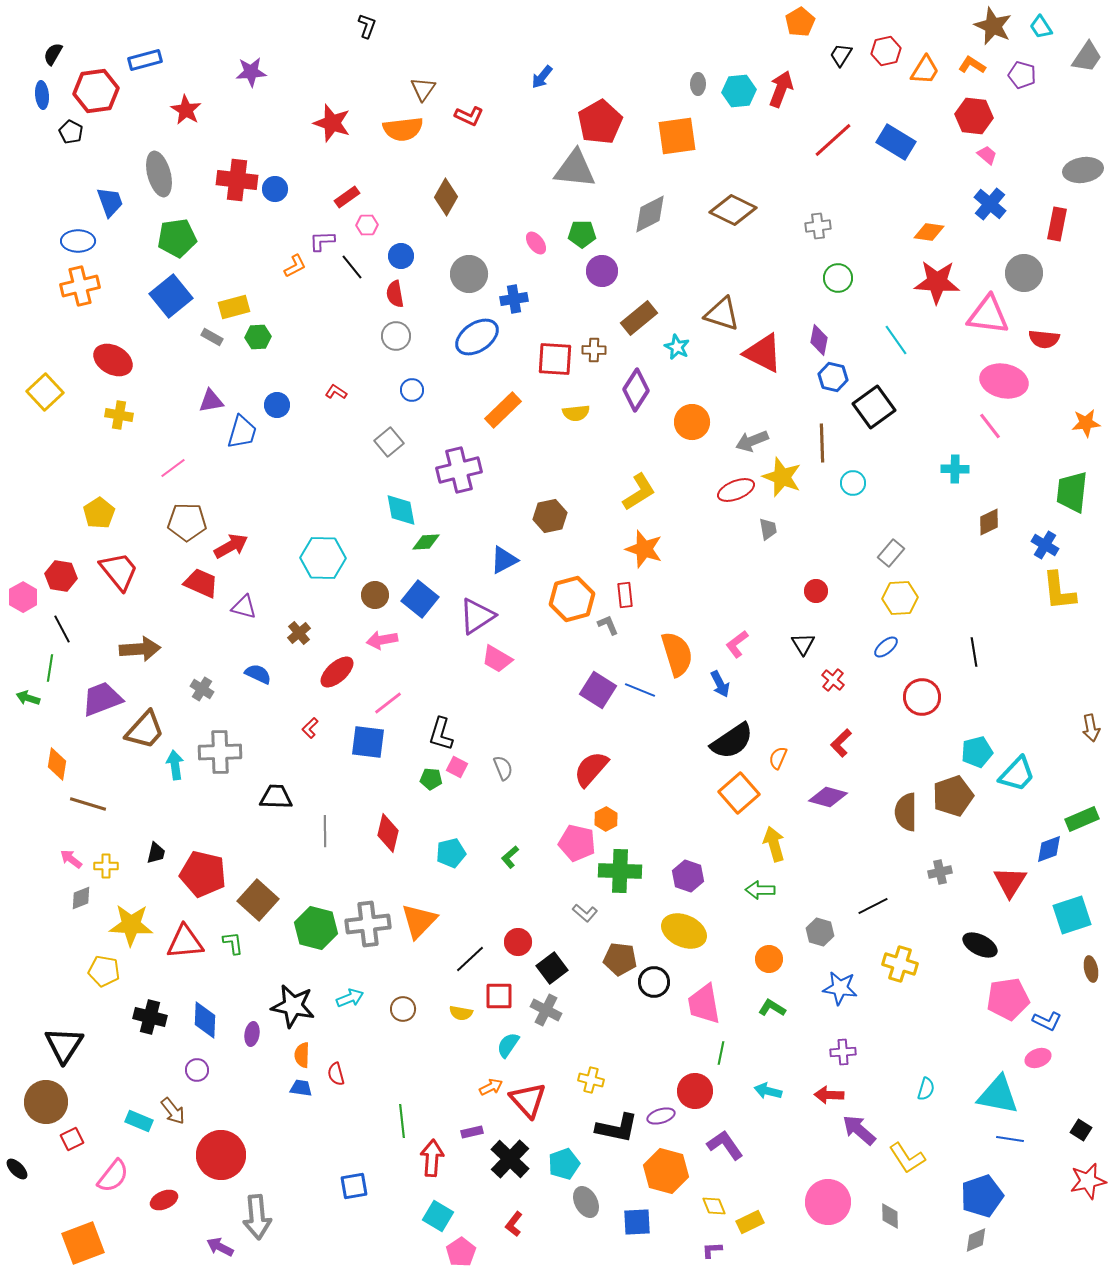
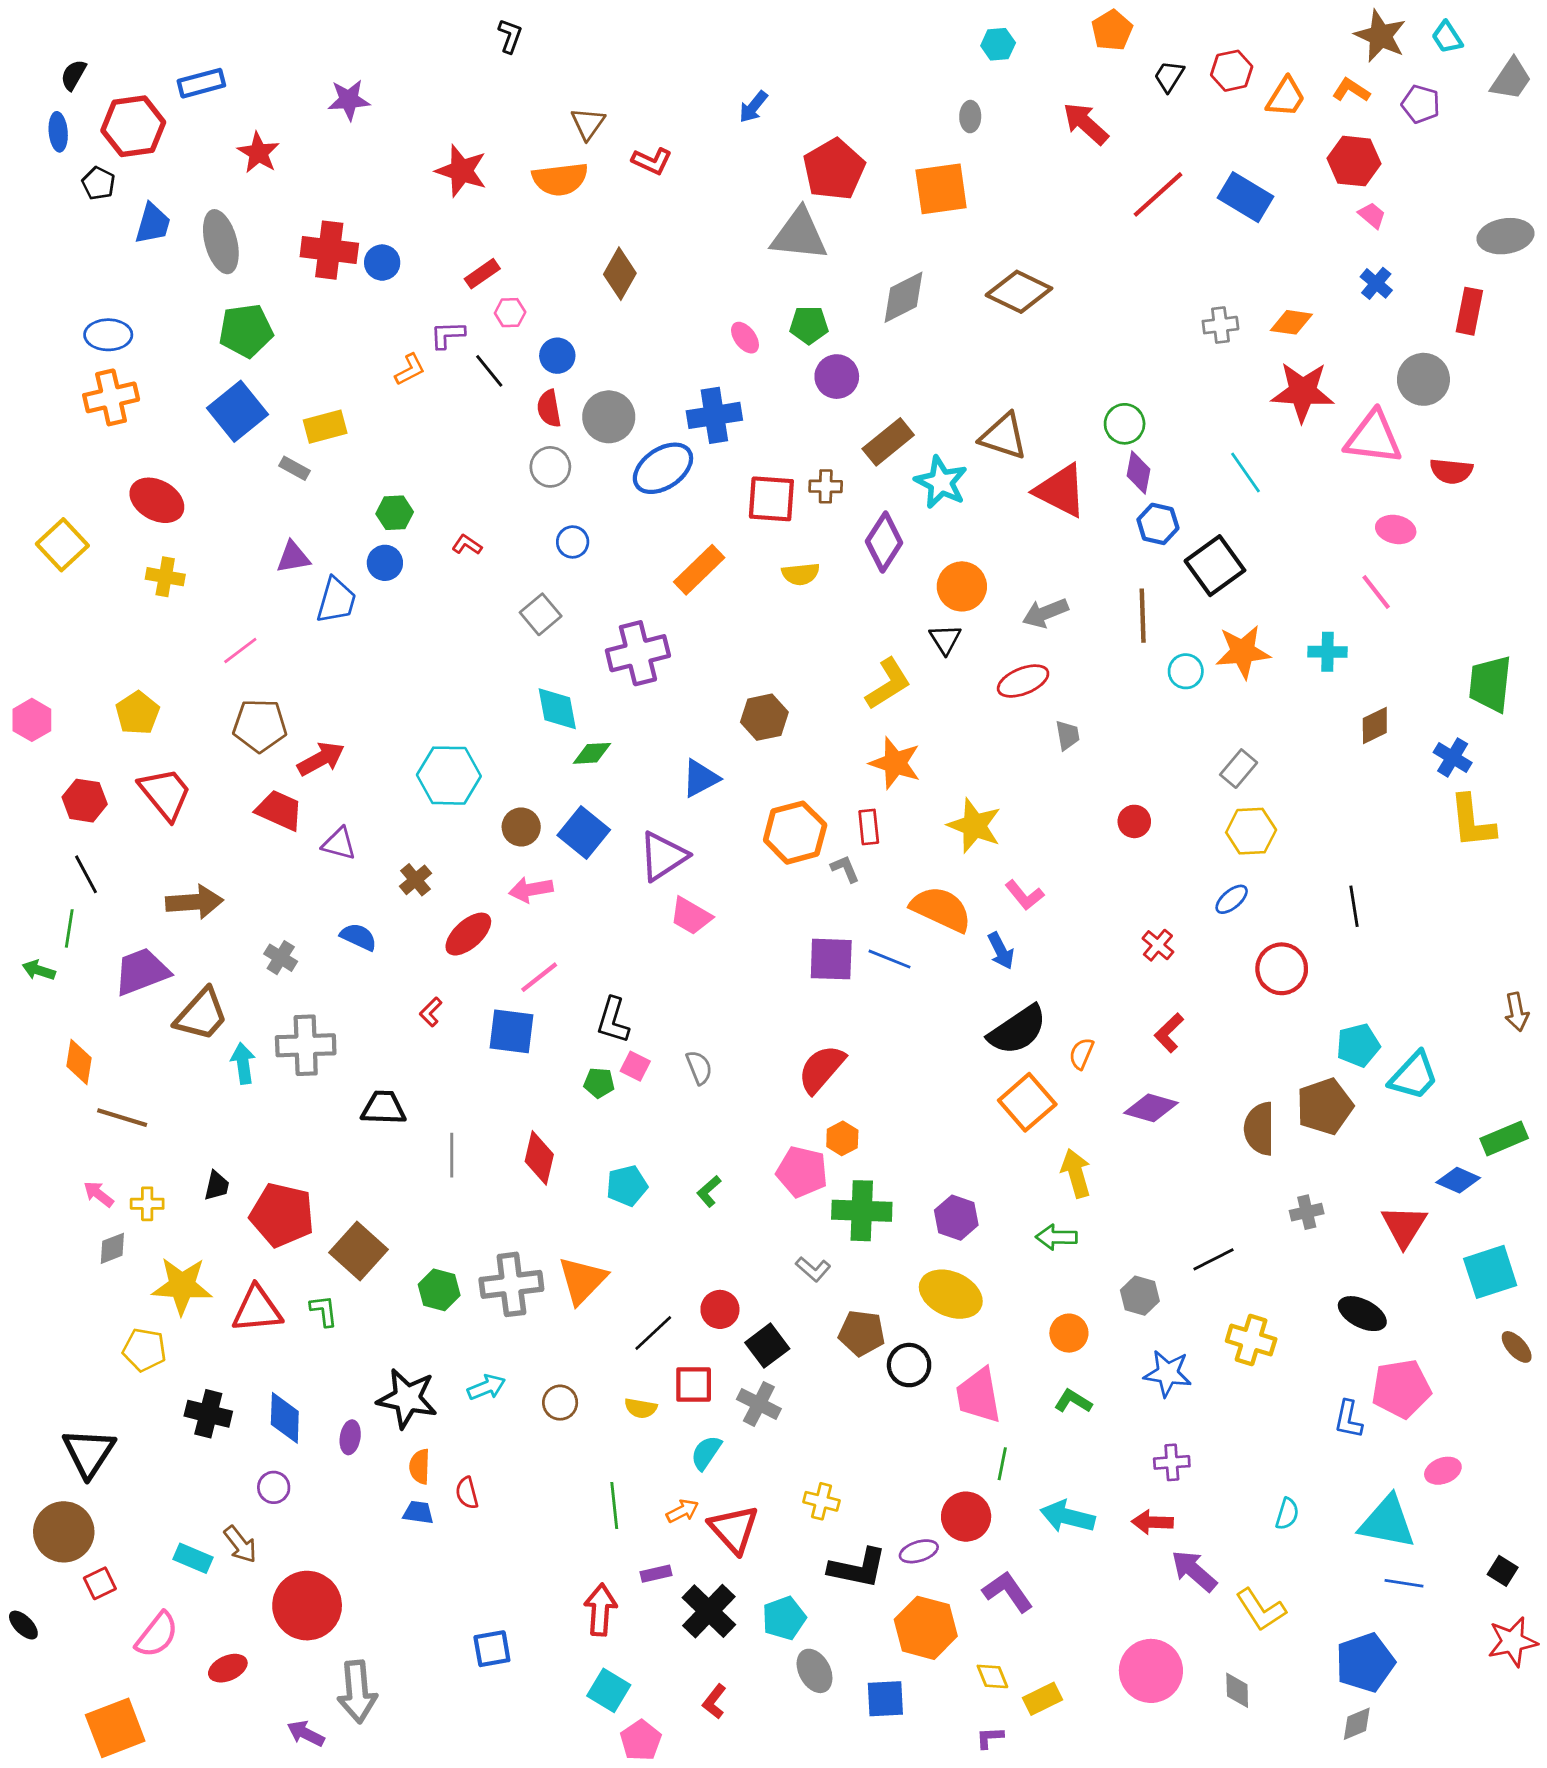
red arrow: (781, 89) -> (1086, 124), turned -69
cyan hexagon: (739, 91) -> (998, 44), moved, size x0.7
blue trapezoid: (110, 202) -> (153, 224), moved, turned 36
blue cross: (990, 204) -> (1376, 283), size x0.7
gray cross: (818, 226) -> (1220, 325), moved
gray circle: (469, 274) -> (609, 417), moved
green circle: (838, 278) -> (1125, 424), moved
blue cross: (514, 299) -> (714, 415), size x1.4
green hexagon: (258, 337) -> (395, 513), moved
cyan star: (677, 347) -> (941, 482), size x1.5
pink ellipse: (1004, 381) -> (1396, 529), size x0.6
orange star: (1086, 423) -> (1243, 652), moved, size x1.4
yellow star: (782, 477) -> (974, 826), moved
pink hexagon: (23, 597) -> (32, 720), moved
pink L-shape: (737, 644) -> (1024, 895), turned -92
black triangle: (803, 644) -> (945, 639), moved
orange semicircle: (677, 654) -> (941, 909), turned -48
purple square: (598, 690) -> (831, 959), turned -30
blue diamond: (1049, 849) -> (1458, 1180), turned 44
green hexagon: (316, 928) -> (439, 1290), size x0.7
brown ellipse: (1091, 969) -> (1517, 1347), turned -30
blue L-shape: (1047, 1021) -> (1348, 1419), moved, turned 76
cyan arrow: (768, 1091) -> (1068, 1517), size x1.4
green line: (402, 1121) -> (614, 1505), moved

